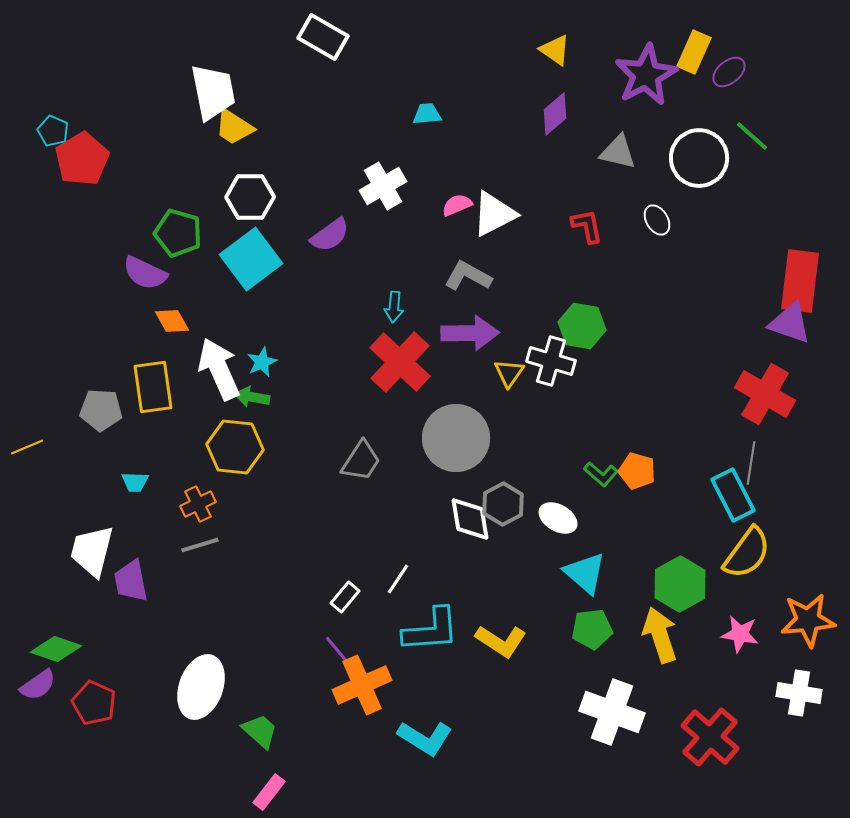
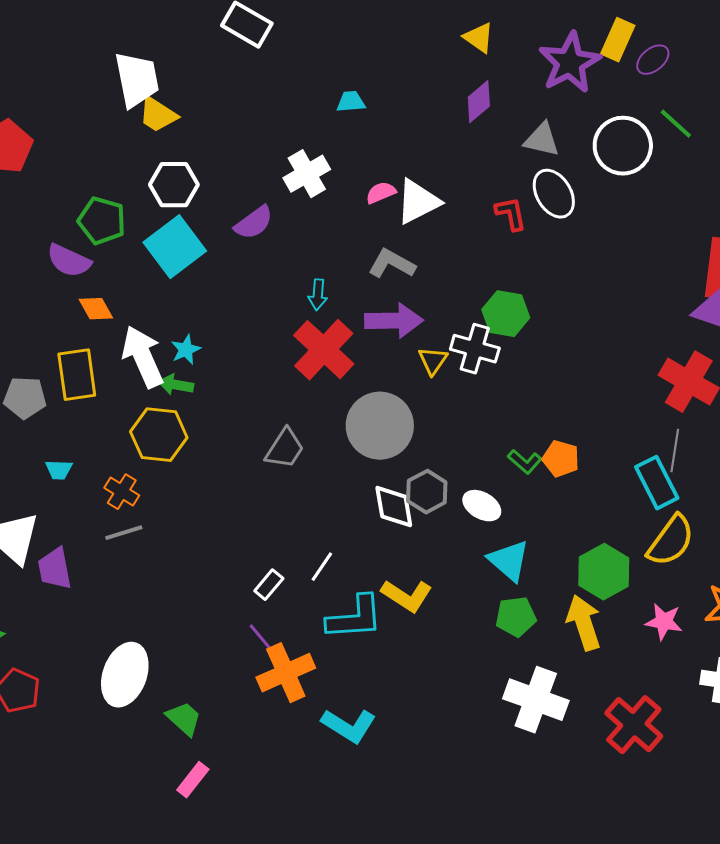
white ellipse: (657, 220) -> (554, 194), moved, size x1.6
orange cross: (198, 504) -> (122, 492), turned -32
yellow L-shape: (501, 641) -> (407, 596), moved

